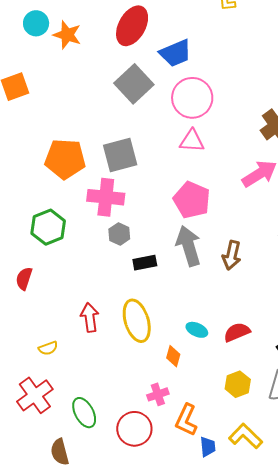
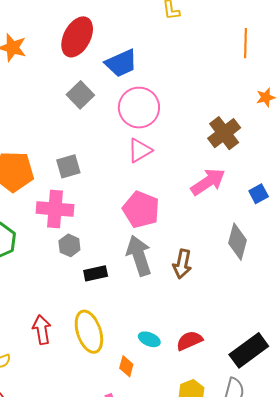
gray square: (134, 84) -> (80, 95), size x0.7
pink triangle: (192, 141) -> (140, 151), turned -32
gray square: (120, 155) -> (68, 166), size x0.7

